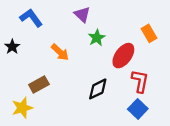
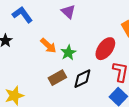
green star: (97, 38) -> (68, 53), moved
brown rectangle: (39, 84) -> (57, 78), moved

